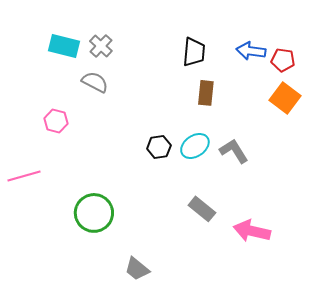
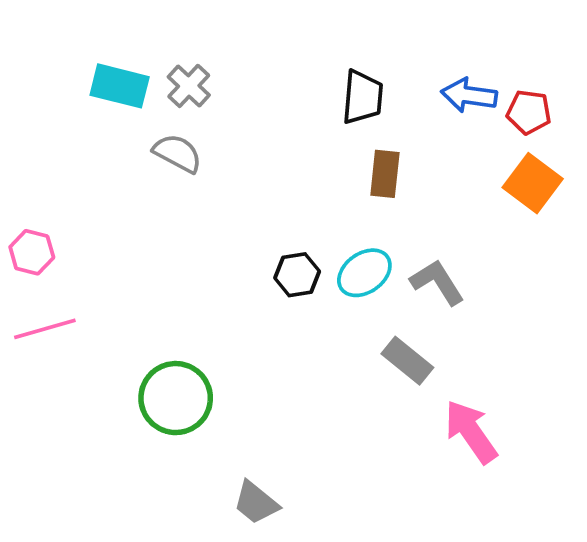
pink hexagon: (56, 121) -> (32, 252), moved
gray rectangle: (202, 209) -> (407, 361), moved
pink arrow: (252, 231) -> (471, 432), turned 42

